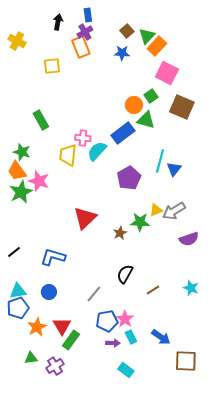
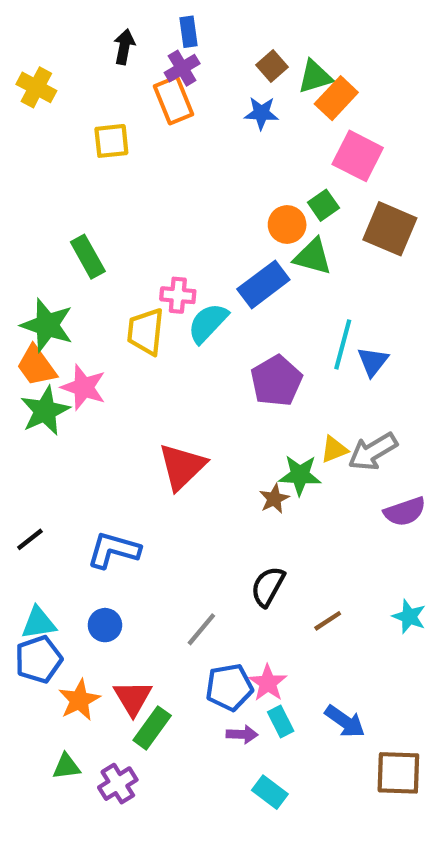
green triangle: (147, 36) -> (315, 77), turned 30
green star: (22, 152) -> (47, 325), size x1.4
brown star: (120, 233) -> (274, 499), moved

